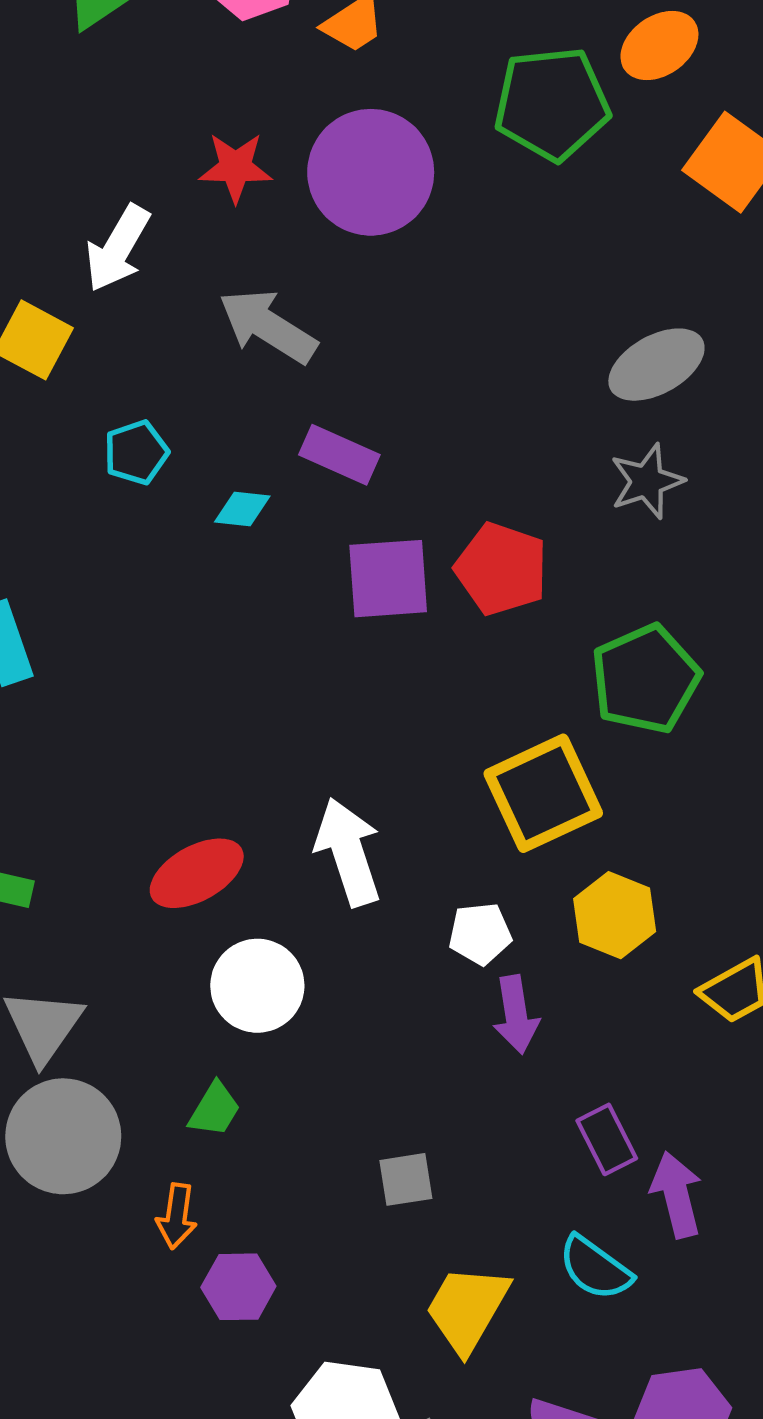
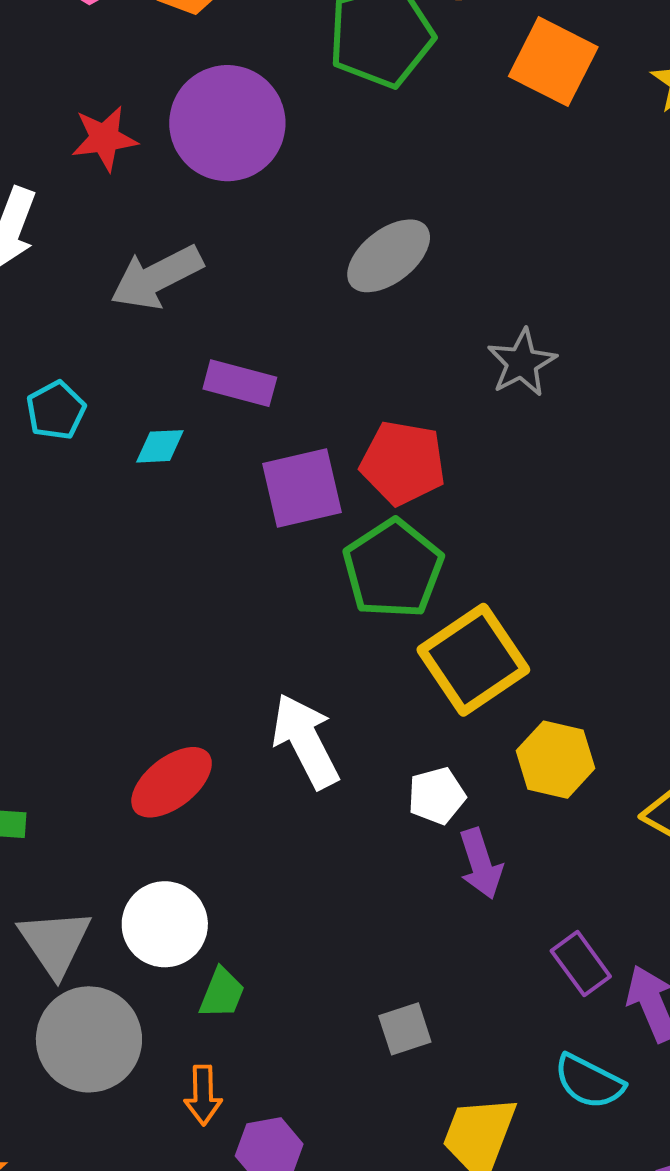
gray arrow: (268, 326) -> (157, 277), turned -50
gray ellipse: (656, 365) -> (389, 256), moved
green pentagon: (645, 679) -> (393, 569), moved
white circle: (257, 986) -> (165, 924), moved

